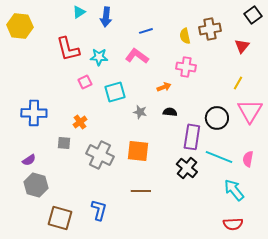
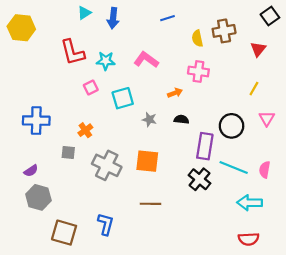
blue line: (146, 31) -> (168, 18), moved
pink triangle: (250, 111) -> (267, 118), size x0.6
cyan arrow: (234, 190) -> (250, 203), turned -50

